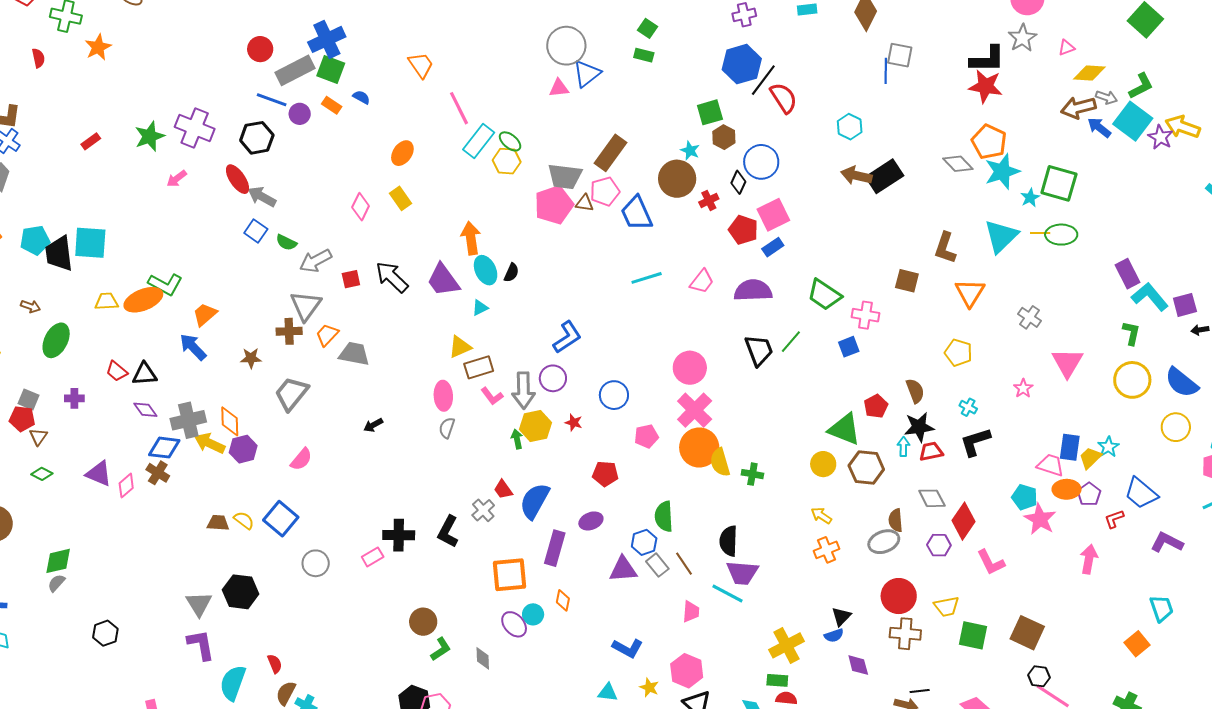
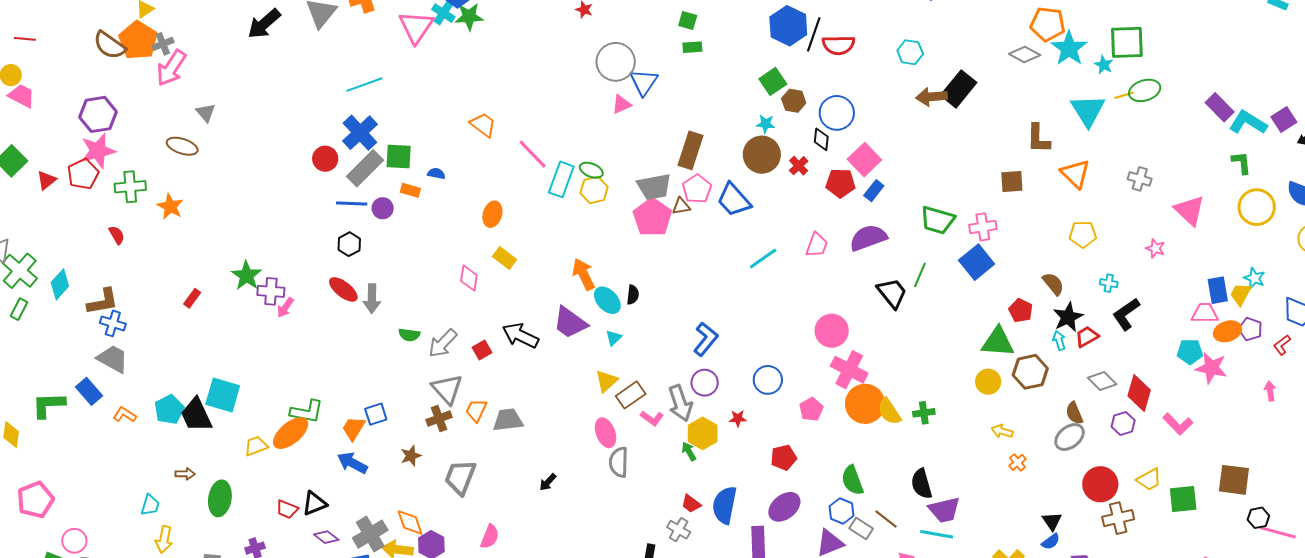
blue cross: (327, 39) -> (360, 133), moved
red semicircle: (784, 98) -> (838, 45), turned 140
purple cross: (195, 128) -> (271, 291), moved, size x0.7
black hexagon: (257, 138) -> (349, 244), size x0.7
gray arrow: (262, 197) -> (372, 299), turned -100
blue square: (256, 231) -> (376, 414), moved, turned -35
cyan square: (90, 243) -> (223, 395), turned 30
blue square: (849, 347) -> (977, 262), size x1.6
gray semicircle: (447, 428) -> (619, 462), size x1.4
purple ellipse: (591, 521) -> (784, 507), size x1.4
orange cross: (827, 550) -> (1018, 462), size x0.7
pink arrow: (1089, 559) -> (1270, 391), size x0.7

